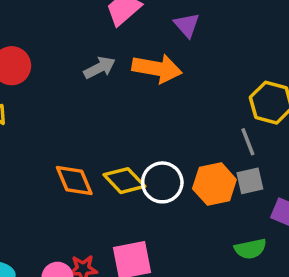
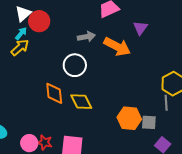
gray line: (248, 142) -> (166, 103), moved
white circle: (162, 182) -> (75, 65), moved

